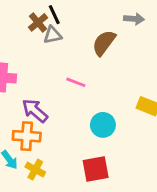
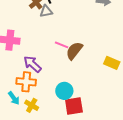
brown semicircle: (104, 43) -> (74, 51), moved
cyan circle: (103, 125) -> (64, 91), moved

